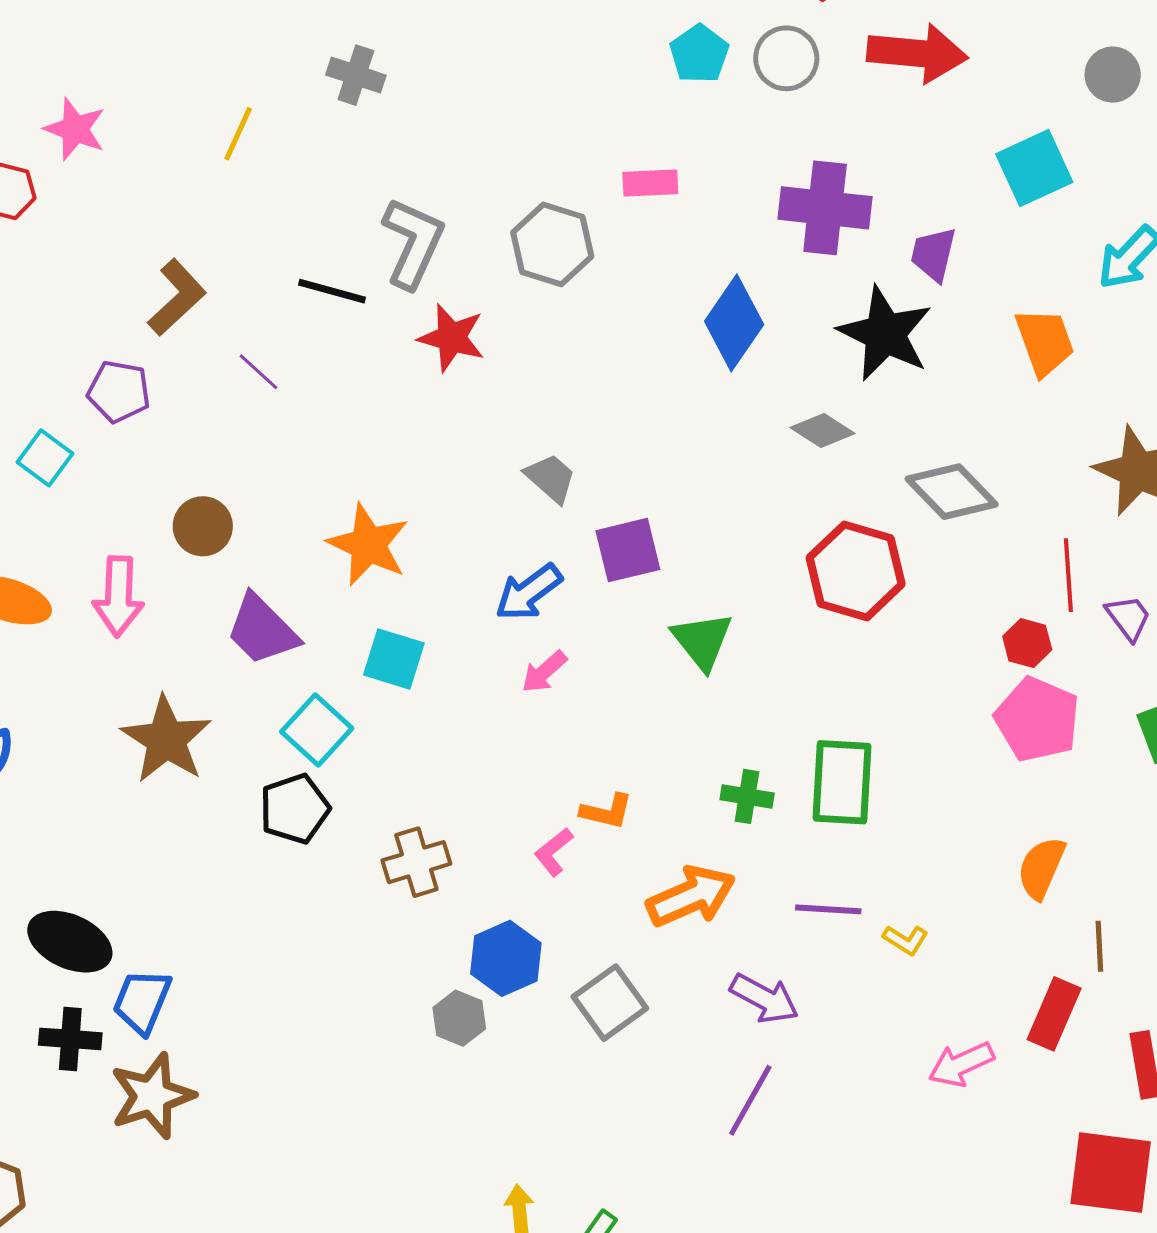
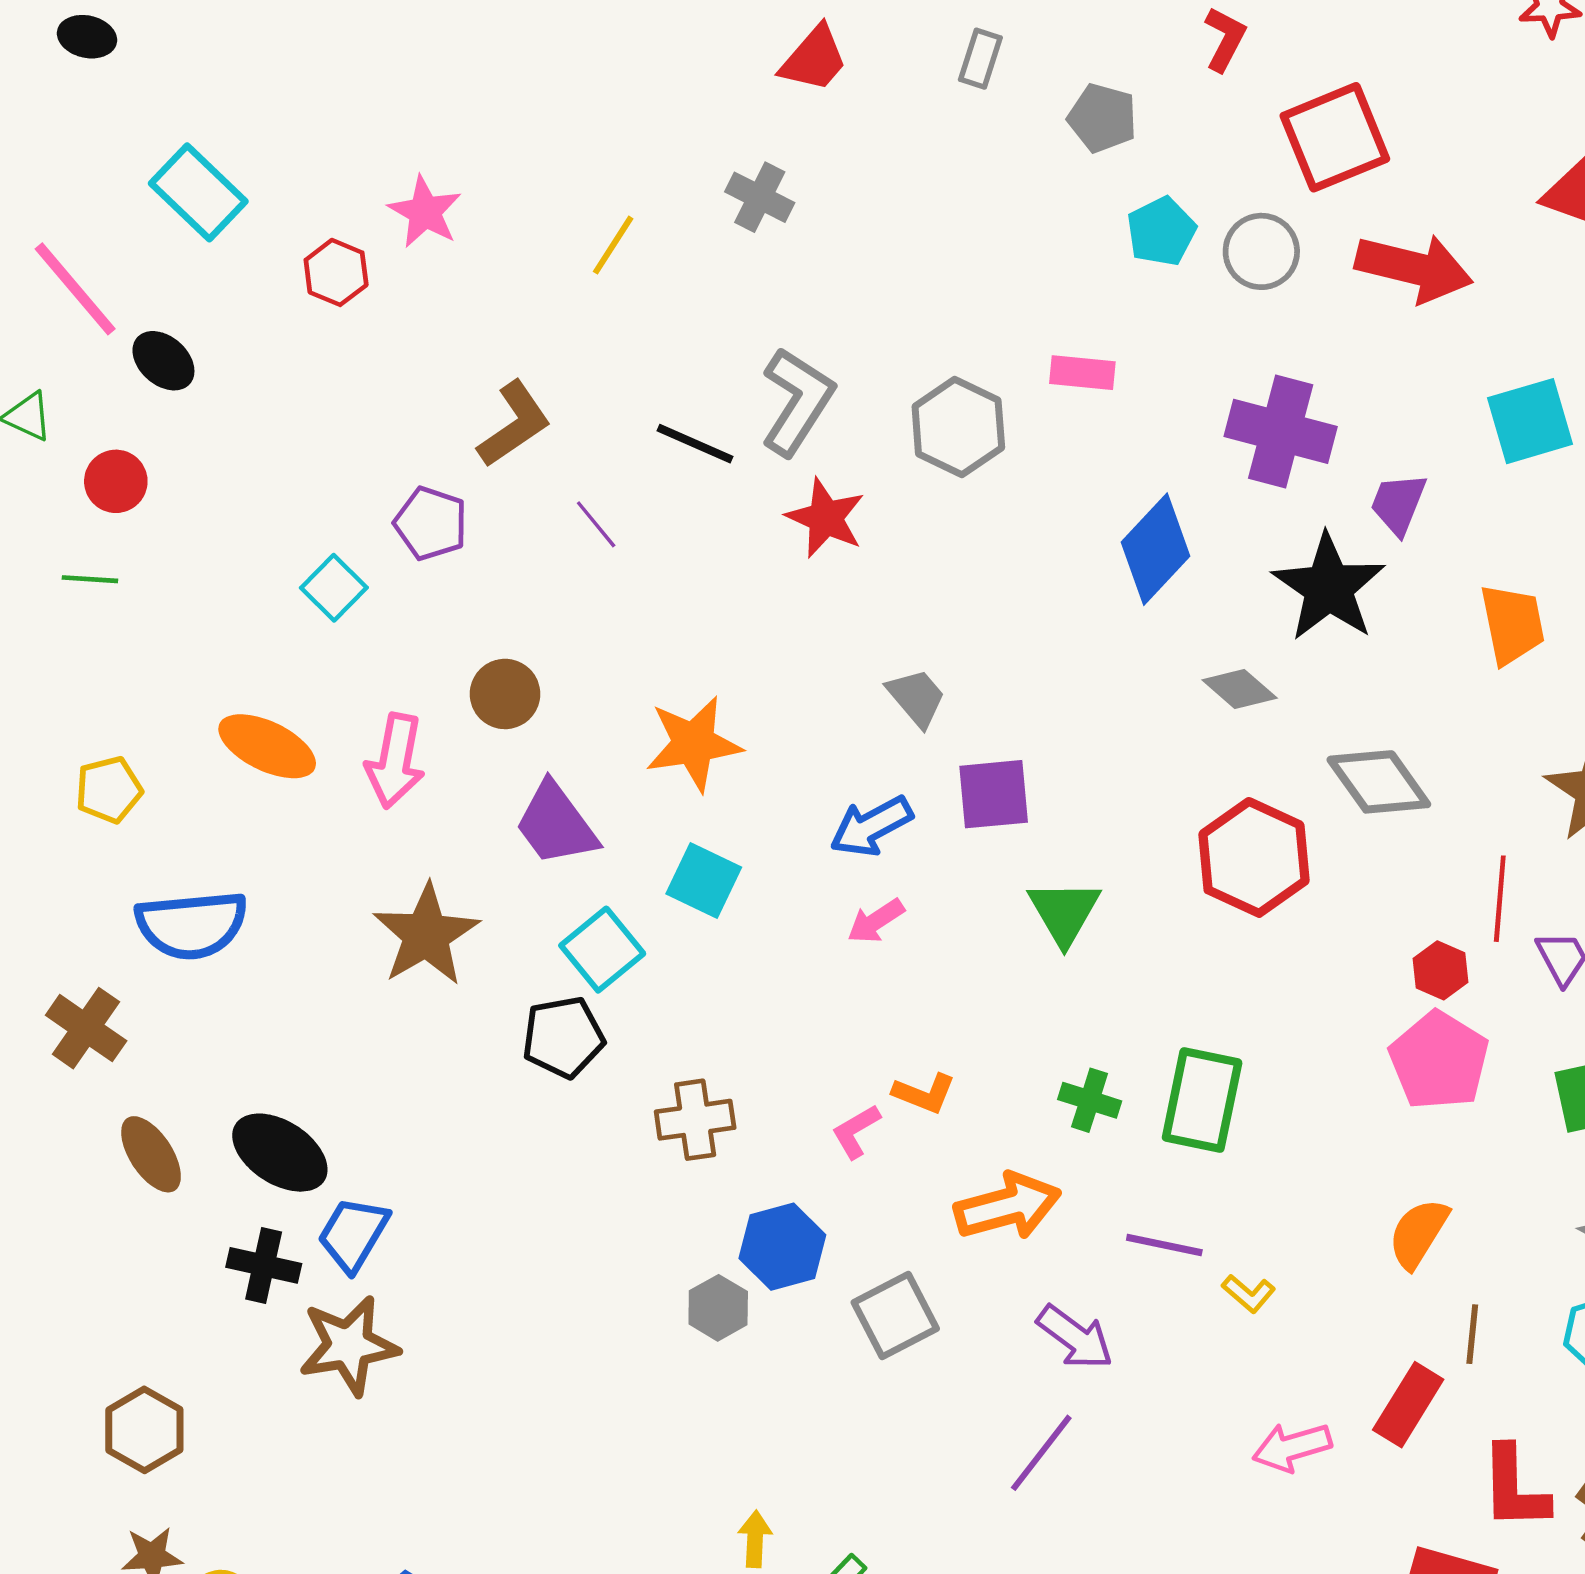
orange star: (368, 545) -> (694, 744), turned 30

